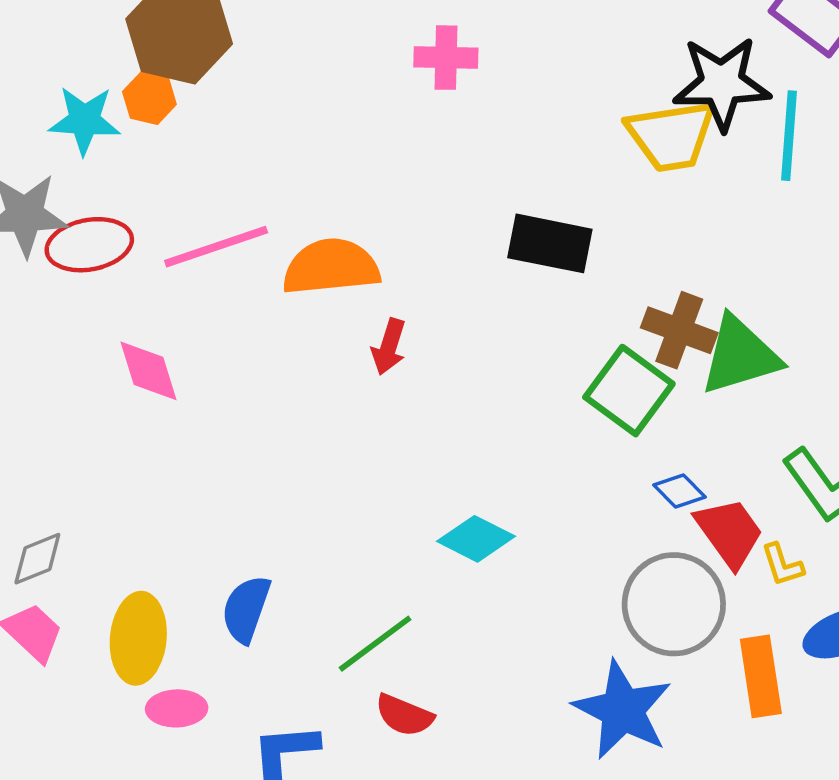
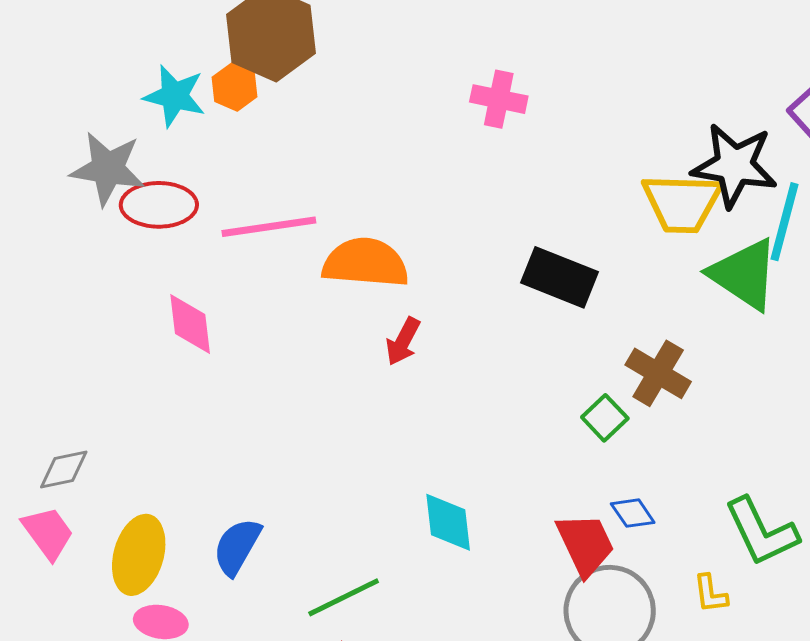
green triangle: (740, 356) -> (744, 274), moved, turned 40
green square: (629, 391) -> (605, 418), size x0.6
red trapezoid: (729, 532) -> (585, 544), moved
cyan diamond: (476, 539) -> (448, 522), turned 46

